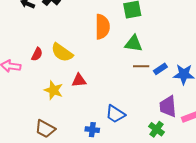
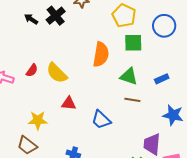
blue rectangle: (160, 69) -> (162, 79), moved
yellow star: (54, 90) -> (38, 120), moved, turned -30
blue trapezoid: (115, 114) -> (101, 120), moved

